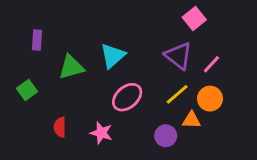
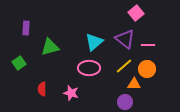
cyan triangle: (113, 56) -> (94, 42), moved
pink line: (211, 64) -> (148, 45), turned 48
pink ellipse: (127, 97) -> (89, 68), turned 40
purple circle: (166, 136) -> (125, 102), moved

